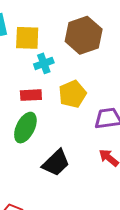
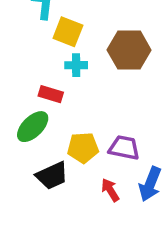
yellow pentagon: (72, 94) -> (83, 148), moved

